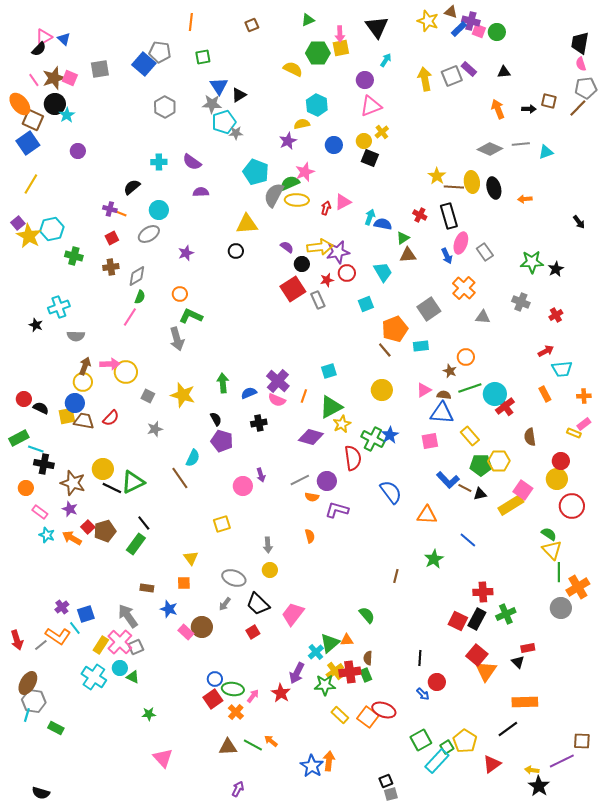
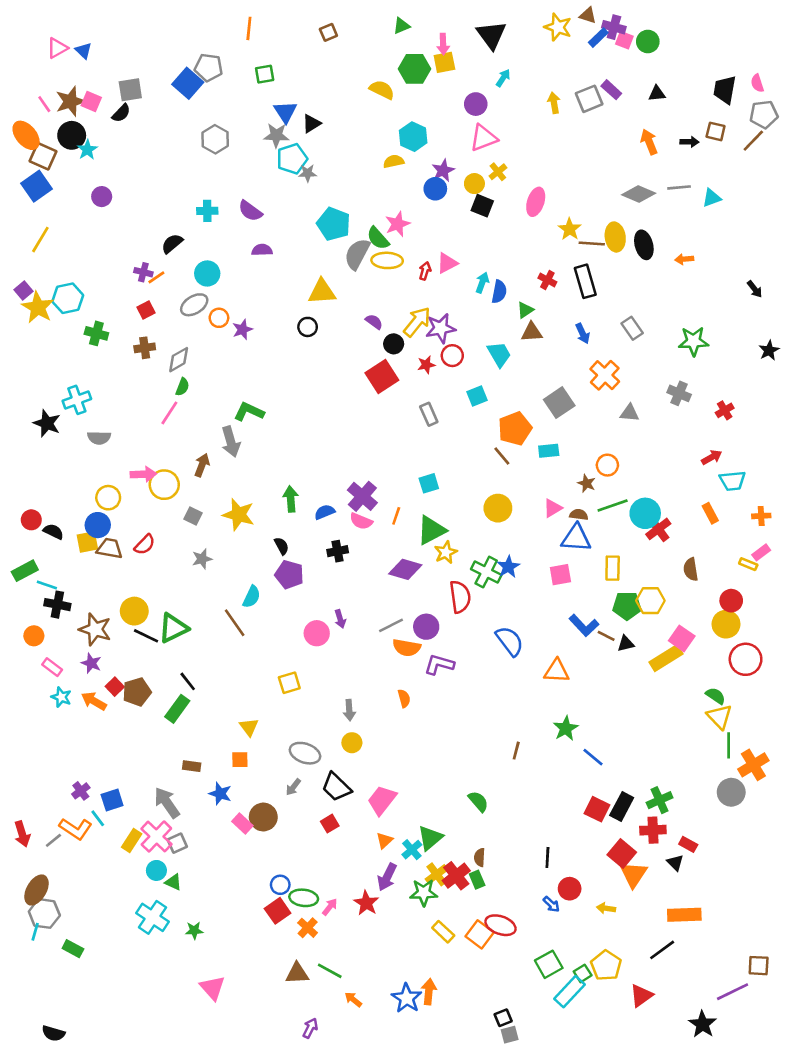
black trapezoid: (580, 43) -> (725, 90), moved
black semicircle: (39, 49) -> (121, 113), moved
yellow arrow: (425, 79) -> (554, 103), size x0.7
purple star: (288, 141) -> (443, 171), moved
green semicircle: (290, 183) -> (378, 238), turned -108
orange line: (120, 213) -> (156, 277), turned -56
blue semicircle: (383, 224) -> (499, 292), turned 90
pink ellipse: (461, 243) -> (536, 202), moved
yellow arrow: (320, 247) -> (417, 322), turned -45
black star: (556, 269) -> (769, 350), moved
orange circle: (180, 294) -> (219, 318), moved
gray rectangle: (318, 300) -> (429, 414), moved
black star: (36, 325) -> (47, 423), size x1.5
brown arrow: (85, 366) -> (202, 465), moved
yellow rectangle: (470, 436) -> (613, 568), turned 42
orange semicircle: (312, 497) -> (407, 648), size x1.5
blue line: (468, 540) -> (593, 757), moved
red cross: (483, 592) -> (653, 830), moved
orange triangle: (347, 640) -> (384, 840), moved, turned -40
red rectangle: (528, 648) -> (688, 844), turned 40
red cross: (350, 672) -> (456, 876), turned -30
cyan cross: (94, 677) -> (152, 917), moved
orange arrow: (271, 741) -> (353, 999), moved
yellow arrow: (532, 770) -> (606, 908), moved

